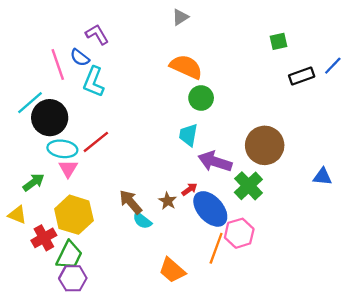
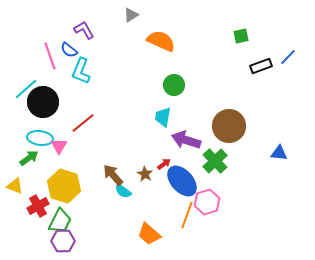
gray triangle: (180, 17) -> (131, 15), moved
orange semicircle: (186, 67) -> (161, 41), moved
cyan ellipse: (62, 149) -> (40, 138), moved

